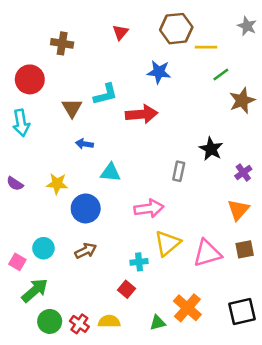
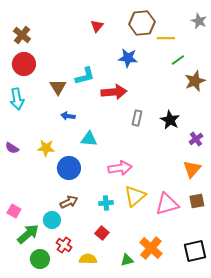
brown cross: (62, 43) -> (22, 35), moved, turned 30
gray rectangle: (179, 171) -> (137, 118), moved
cyan circle: (43, 248) -> (52, 220), moved
cyan cross: (139, 262) -> (106, 203), moved
red cross: (79, 324) -> (64, 245), moved

